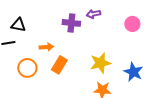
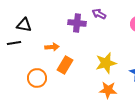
purple arrow: (93, 14) -> (99, 14), turned 40
orange circle: (27, 68) -> (37, 78), moved

